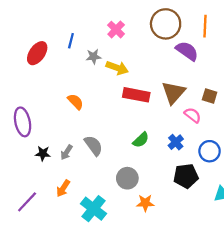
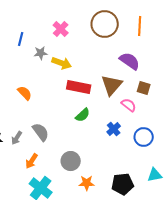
purple semicircle: (187, 51) -> (130, 61), moved
green semicircle: (141, 140) -> (83, 115), moved
black pentagon: (186, 176) -> (123, 184), moved
orange arrow: (63, 188) -> (32, 161), moved

